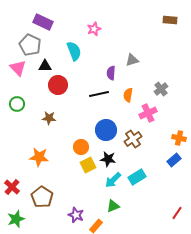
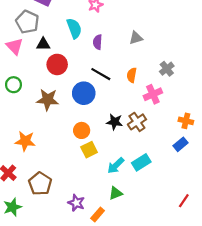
purple semicircle: (111, 73) -> (98, 42), moved
black line: (99, 94) -> (101, 74), turned 42
brown star: (49, 118) -> (48, 100), size x1.5
blue circle: (106, 130) -> (84, 93), moved
orange star: (39, 157) -> (25, 141), moved
black star: (108, 159) -> (115, 122), moved

